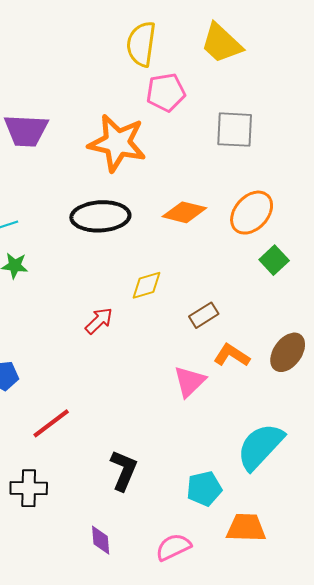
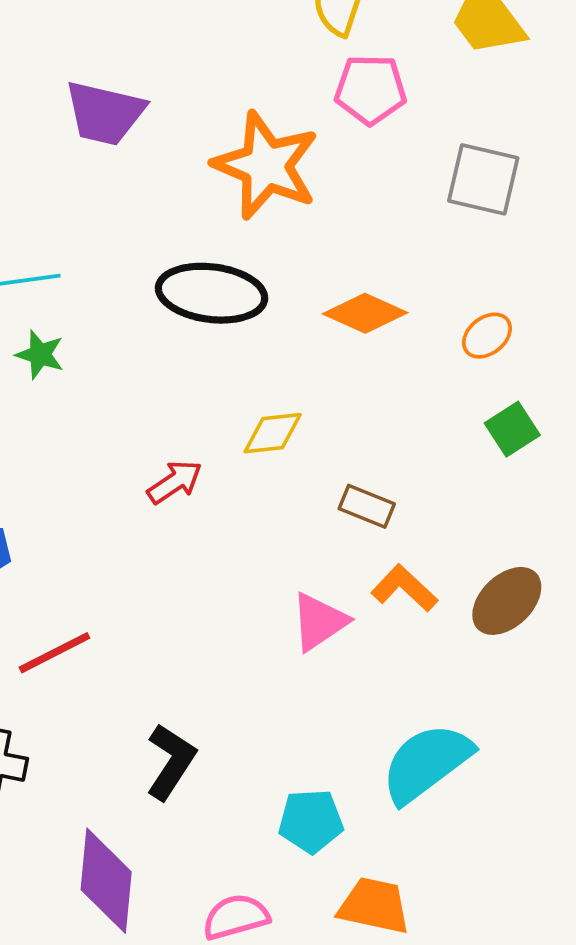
orange ellipse: (252, 213) -> (487, 336), size x0.6
brown rectangle: (204, 315) -> (367, 506), turned 44
purple diamond: (101, 540) -> (106, 881), size x1.8

